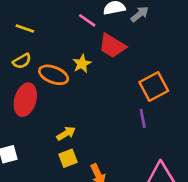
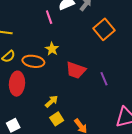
pink line: (87, 20) -> (49, 17), turned 48
red trapezoid: (112, 46) -> (76, 70), moved
orange square: (154, 87) -> (104, 29), moved

